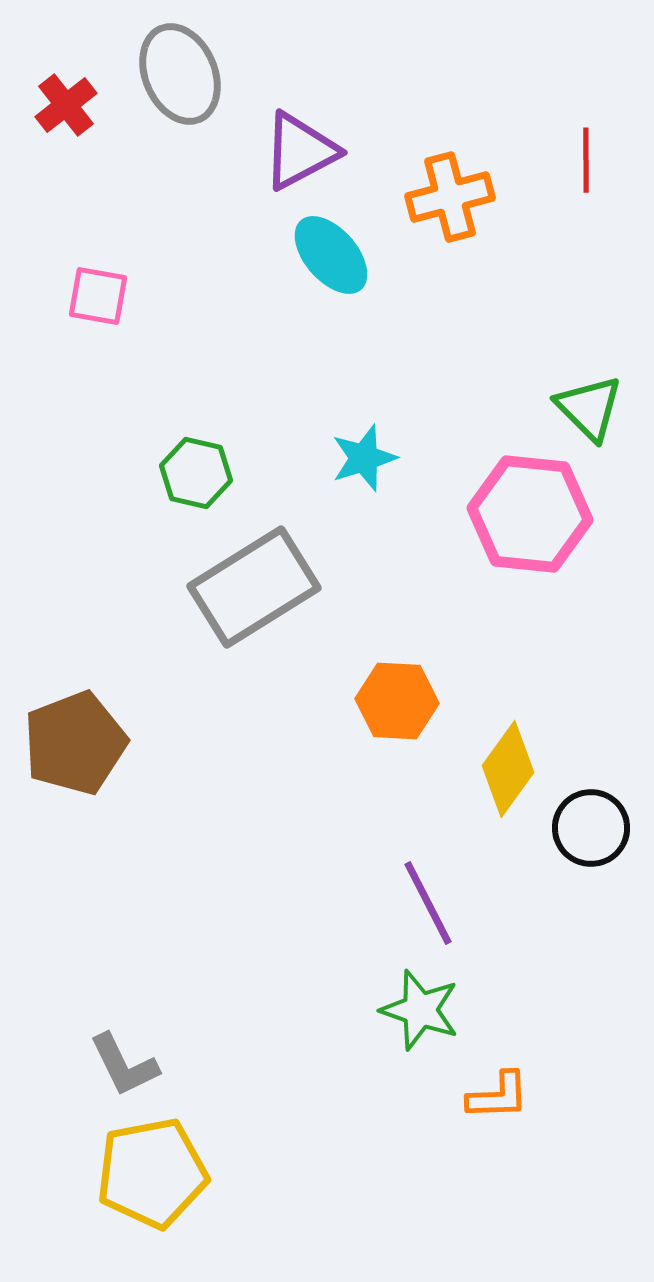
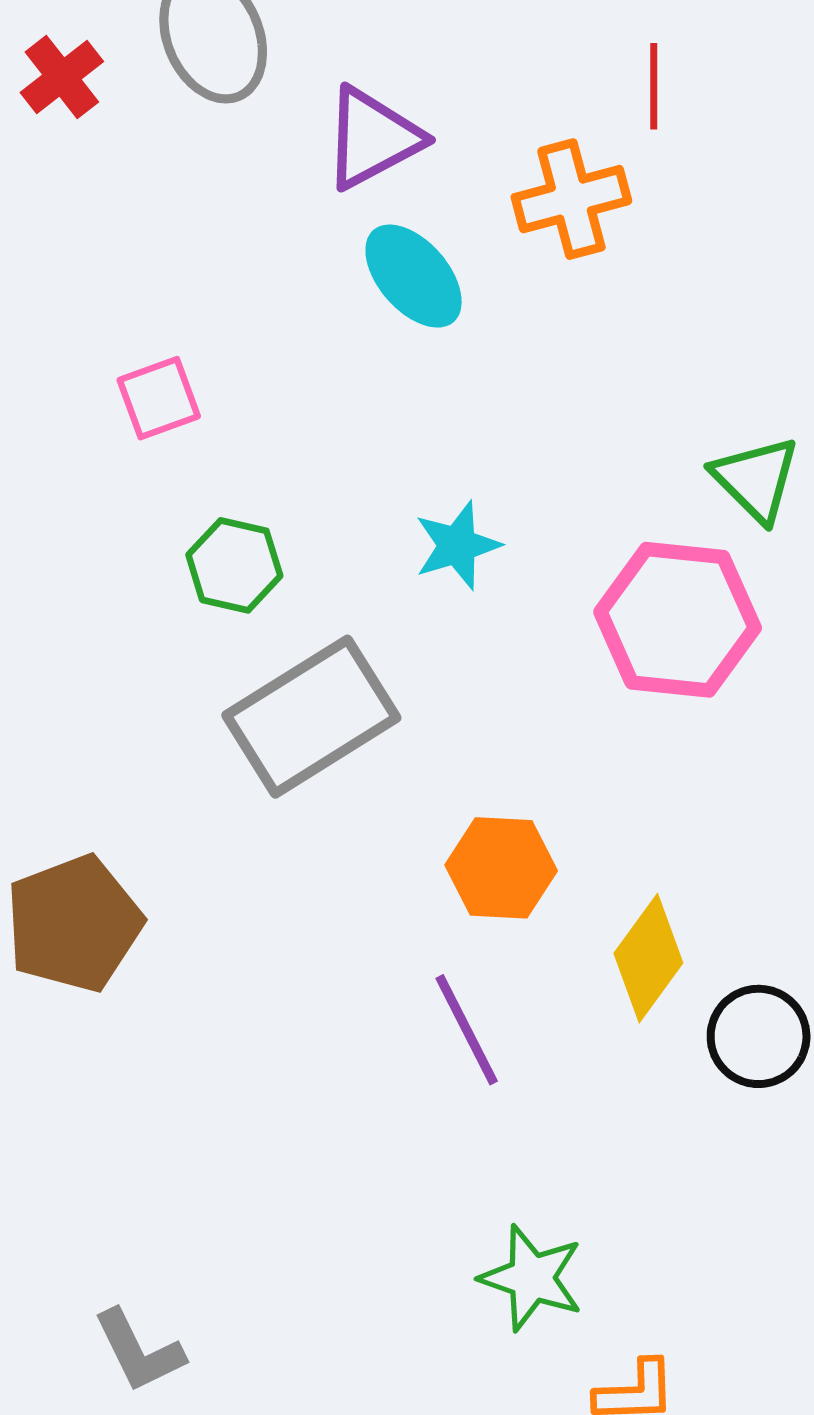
red line: (586, 160) -> (654, 86), moved
pink square: (98, 296) -> (159, 398), moved, turned -30
purple line: (428, 903) -> (467, 1030), moved

